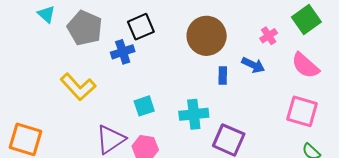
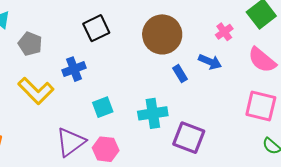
gray pentagon: (85, 28) -> (30, 44), moved, size x0.7
blue cross: (123, 52) -> (74, 69), moved
blue rectangle: (223, 76) -> (180, 74), turned -30

